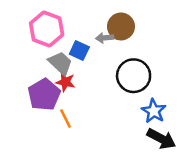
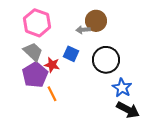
blue square: (79, 50) -> (71, 54), moved
gray trapezoid: (60, 63) -> (33, 52), moved

